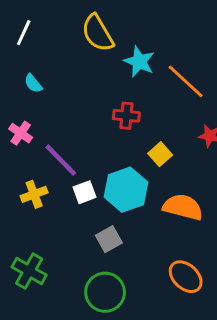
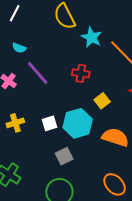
cyan semicircle: (33, 83) -> (19, 48), turned -32
purple line: (61, 160) -> (38, 73), moved

